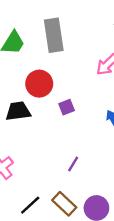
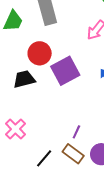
purple square: (67, 107) -> (65, 71), size x2.0
purple line: (73, 164) -> (76, 132), moved

